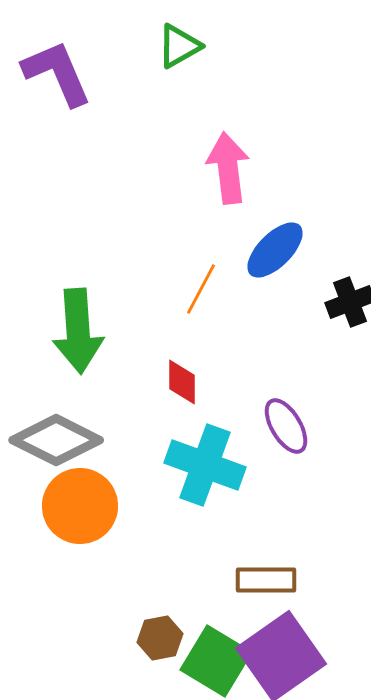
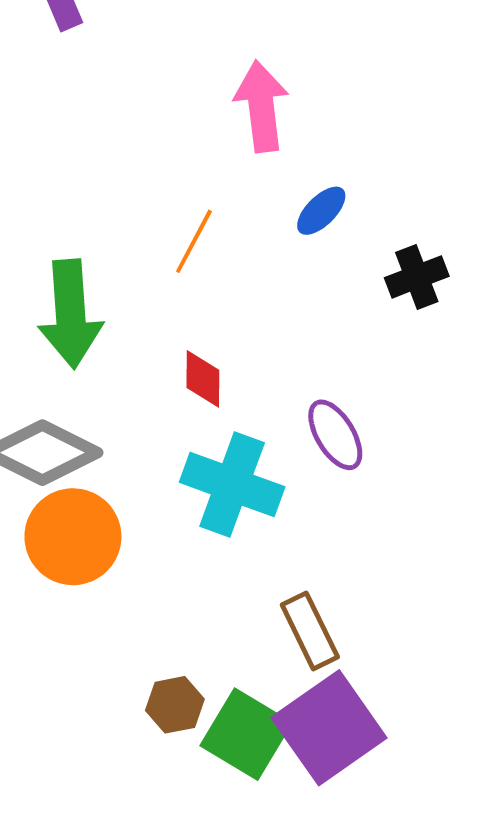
blue ellipse: (275, 250) -> (321, 211), size x0.7
orange line: (201, 289) -> (194, 241), moved
brown rectangle: (266, 580) -> (310, 631), turned 64

